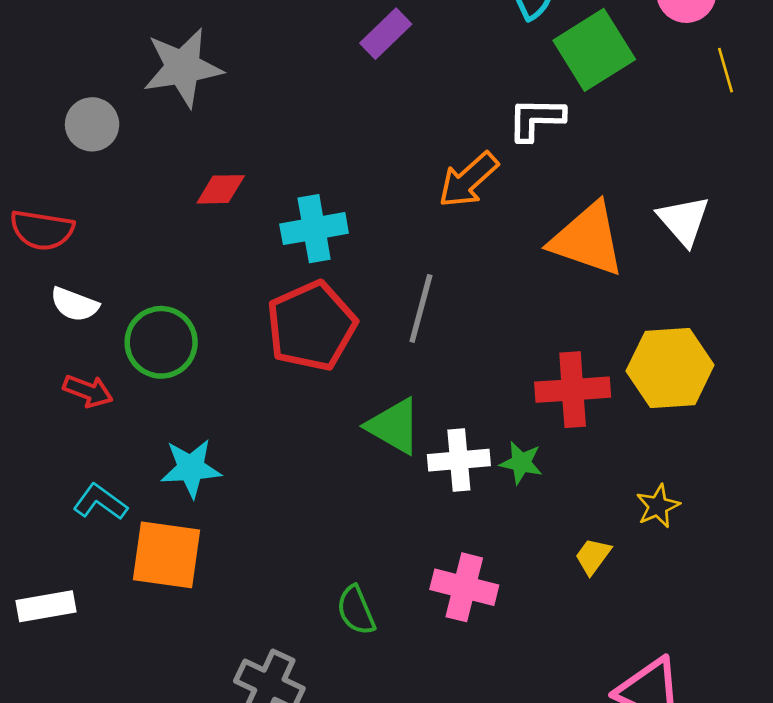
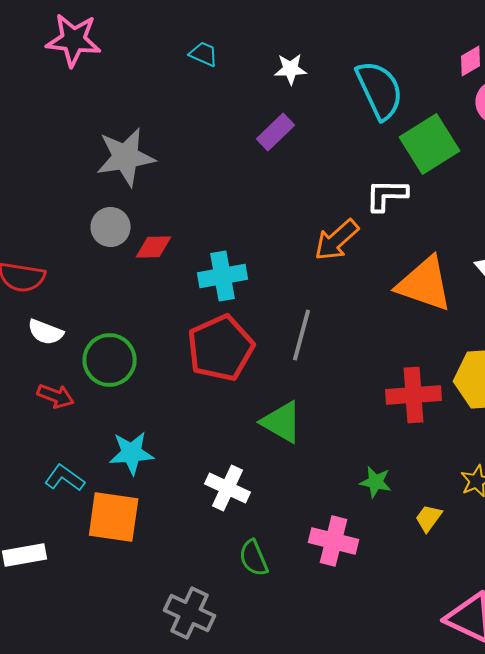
gray circle: (92, 124) -> (111, 227), moved
white cross: (459, 460) -> (228, 488), moved, turned 30
green star: (521, 463) -> (376, 482), moved

